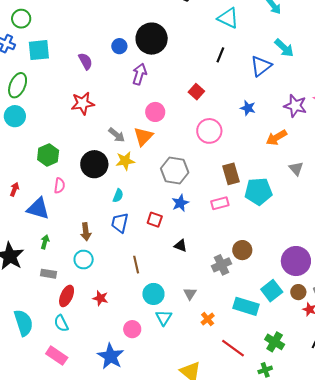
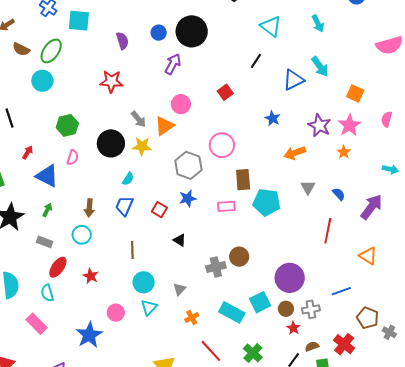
pink circle: (209, 131) -> (222, 145), moved

